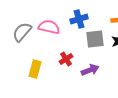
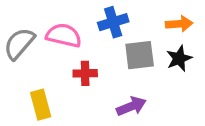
red cross: (66, 59) -> (85, 73), moved, turned 32
yellow rectangle: (35, 69) -> (41, 105), turned -30

